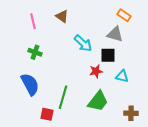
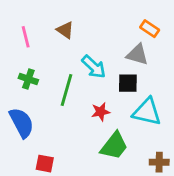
red star: (96, 71) -> (101, 112), moved
cyan triangle: (122, 76) -> (147, 112), size x1.6
green line: (63, 97) -> (67, 90), moved

